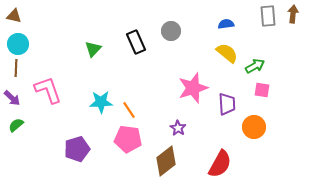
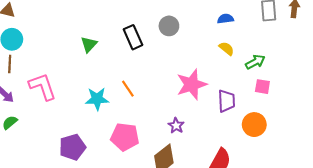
yellow semicircle: (227, 53) -> (227, 49), size x0.7
orange line: (129, 110) -> (128, 89), moved

